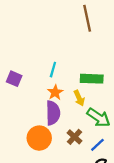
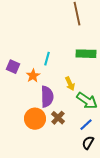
green rectangle: (92, 79) -> (86, 54), moved
orange star: (55, 92) -> (33, 76), moved
brown cross: (75, 137) -> (58, 118), moved

